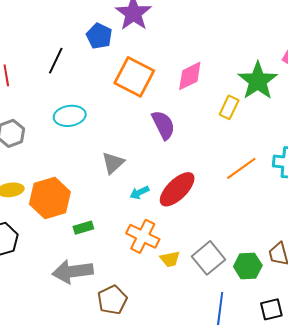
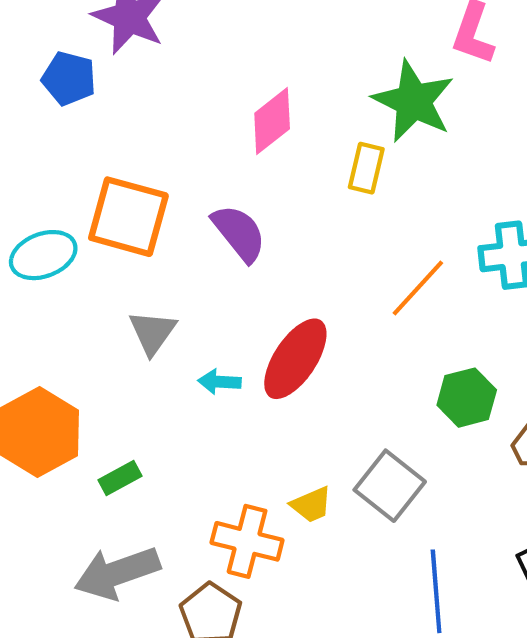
orange square: (134, 77) -> (128, 217), moved
cyan arrow: (139, 192) -> (219, 382), turned 42
orange cross: (143, 236) -> (247, 541), moved
green hexagon: (248, 266) -> (467, 398), moved

